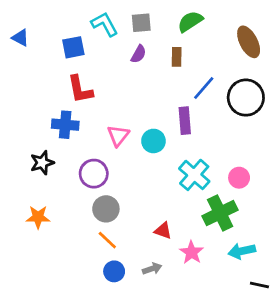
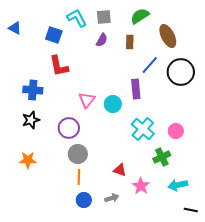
brown ellipse: (249, 42) -> (168, 36), moved
blue square: (73, 47) -> (54, 35), turned 30
blue cross: (65, 125) -> (33, 90), moved
green cross: (220, 213) -> (162, 157), size x0.7
orange line: (107, 240) -> (79, 177), turned 49

